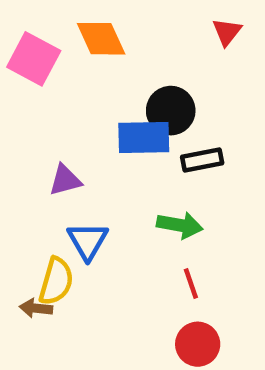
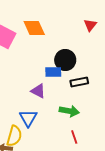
blue rectangle: (144, 138) -> (53, 72), size x0.7
purple triangle: (65, 180) -> (38, 91), moved, turned 42

